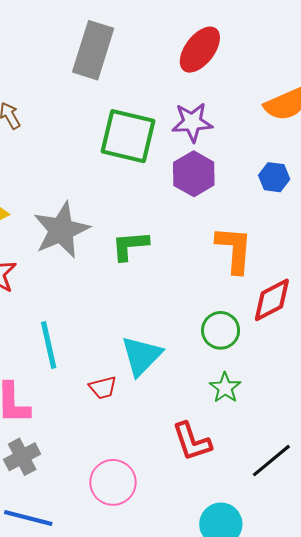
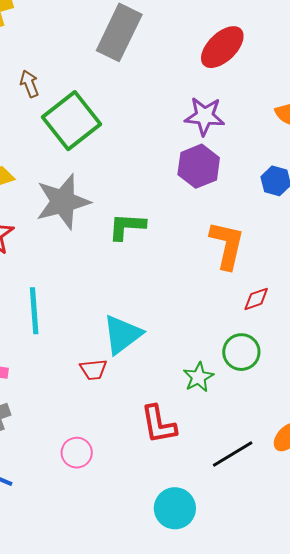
green square: (128, 136) -> (72, 121), moved, turned 30
red diamond: (272, 300) -> (256, 299), size x0.6
green circle: (221, 330) -> (241, 352), moved
red trapezoid: (103, 388) -> (93, 370), moved
pink circle: (113, 482) -> (77, 453), size x0.7

